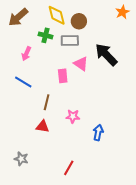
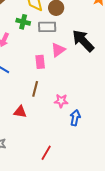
pink triangle: (81, 64) -> (58, 50), turned 49
brown line: (47, 102) -> (35, 89), moved
pink star: (73, 116) -> (61, 101), moved

